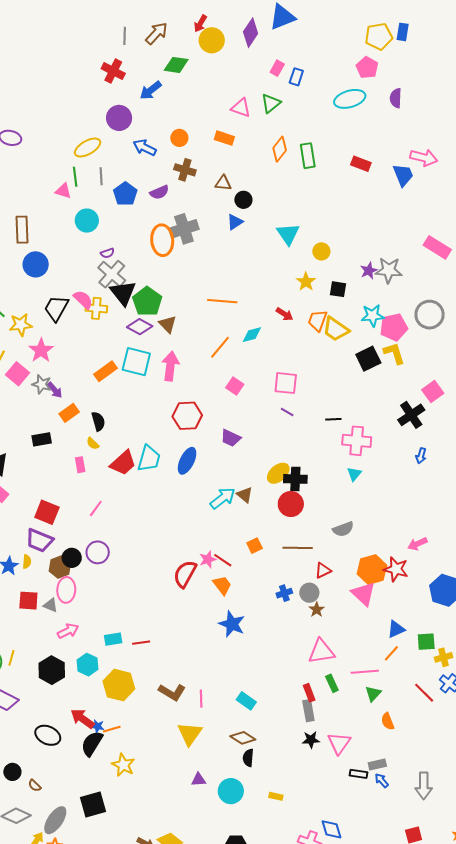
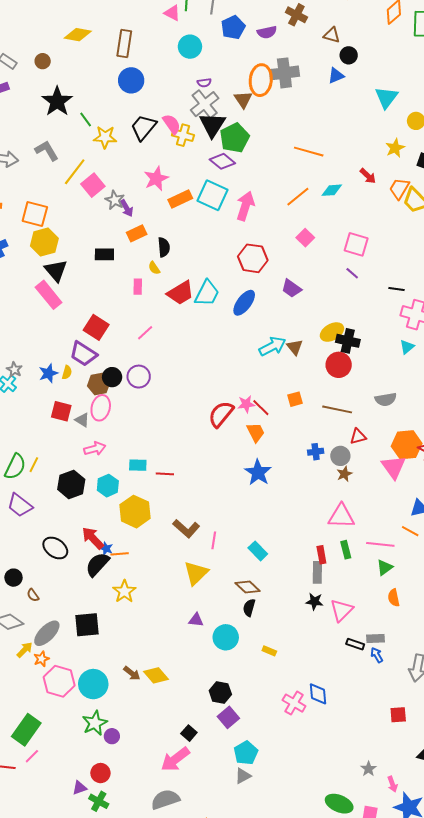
brown triangle: (168, 324) -> (243, 100), moved
pink star: (41, 350) -> (156, 179), moved
orange line: (391, 653) -> (410, 531), turned 66

